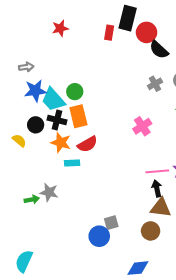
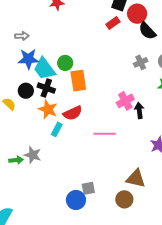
red rectangle: (109, 33) -> (113, 23), moved, turned 40
orange rectangle: (78, 116) -> (78, 81), moved
cyan rectangle: (72, 163) -> (57, 129), turned -64
pink line: (157, 171) -> (105, 134), moved
black arrow: (157, 188) -> (139, 111), moved

